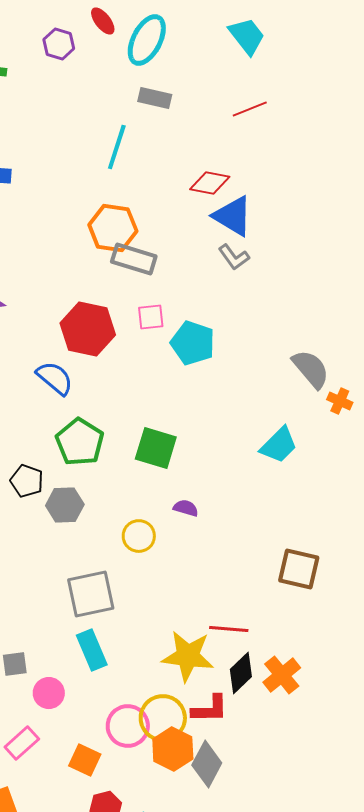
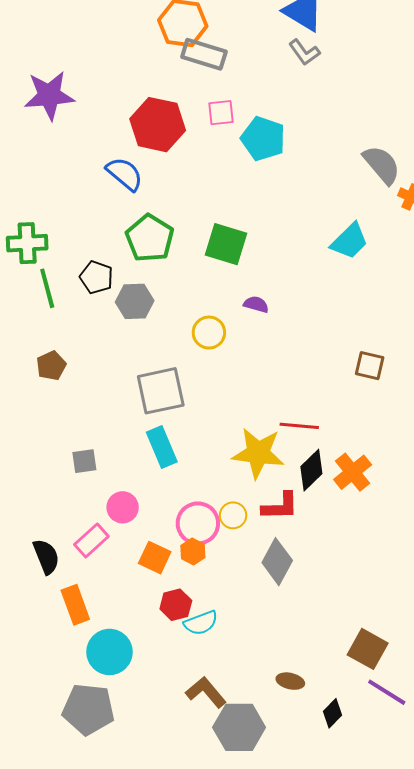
brown square: (299, 569) -> (370, 366), size x0.7
pink circle: (49, 693) -> (123, 507), moved
yellow circle: (163, 718) -> (233, 515), size x0.6
orange hexagon: (173, 749) -> (193, 552), moved, size x0.6

